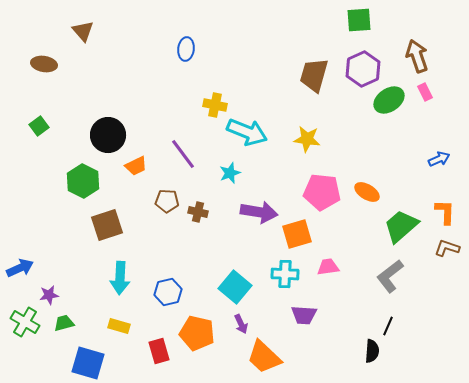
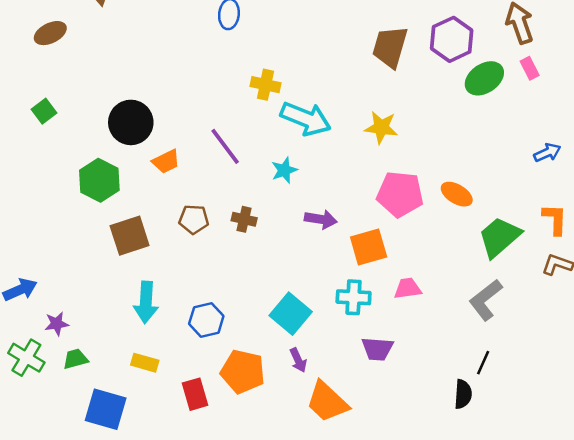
brown ellipse: (44, 64) -> (50, 33), turned -35
brown pentagon: (167, 201) -> (194, 219), moved
purple arrow: (259, 212) -> (321, 219), size x0.7

